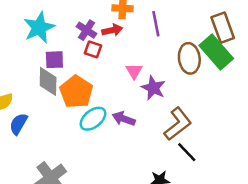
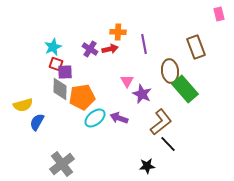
cyan star: (39, 28) -> (53, 47), size x0.7
red square: (93, 49) -> (56, 64), moved
green rectangle: (216, 52) -> (185, 89), moved
orange pentagon: (76, 92) -> (82, 97), turned 30

